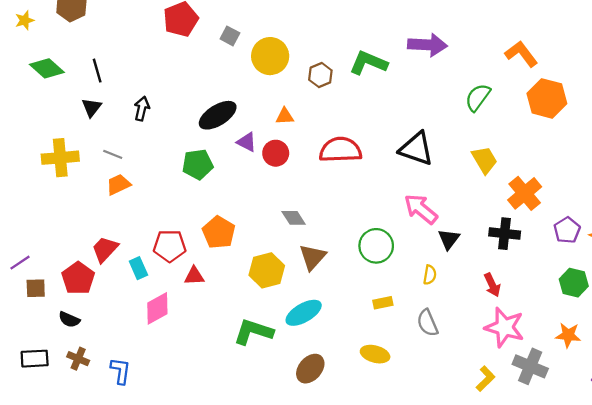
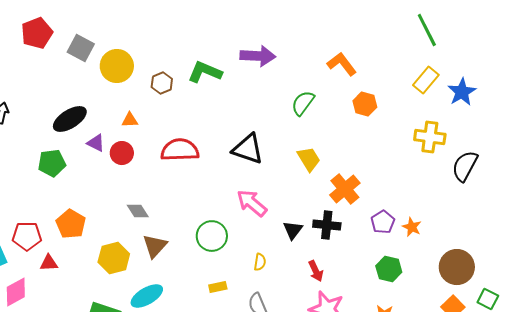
gray square: (230, 36) -> (81, 48), size x1.5
orange hexagon: (547, 98) -> (365, 104), size x0.7
black triangle: (449, 239) -> (293, 230), moved

